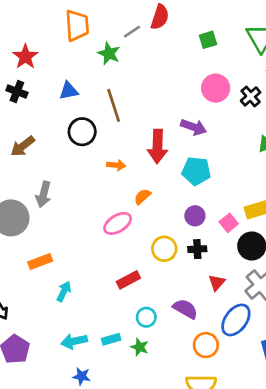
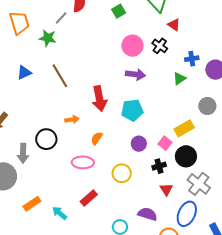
purple arrow: (194, 127) -> (135, 74), moved
black circle: (82, 132) -> (46, 139), moved
pink ellipse: (118, 223) -> (83, 162), turned 45
black cross: (197, 249) -> (159, 166), moved
red rectangle: (128, 280) -> (89, 198), moved
cyan arrow: (64, 291) -> (59, 213), moved, turned -63

